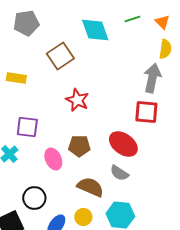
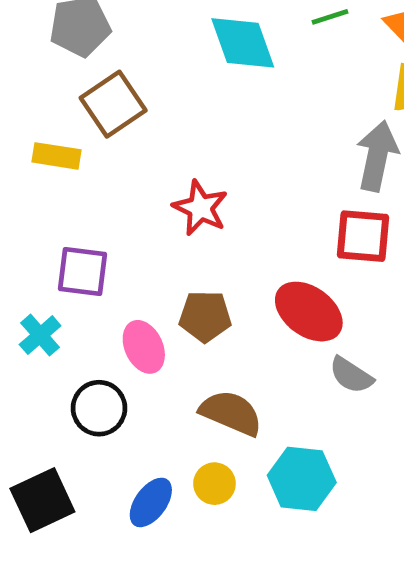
brown square: (60, 56) -> (113, 104), moved
gray semicircle: (119, 173) -> (351, 375), moved
black circle: (34, 198) -> (99, 408), moved

